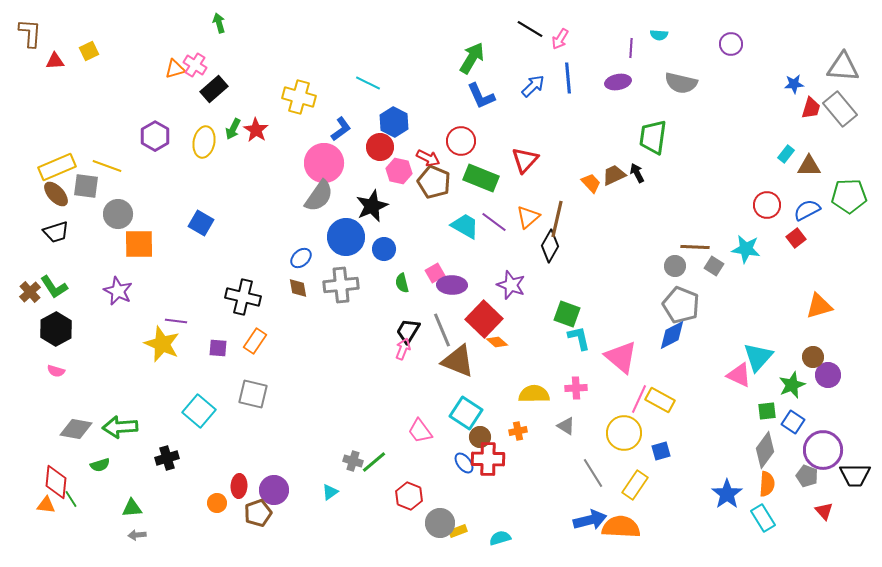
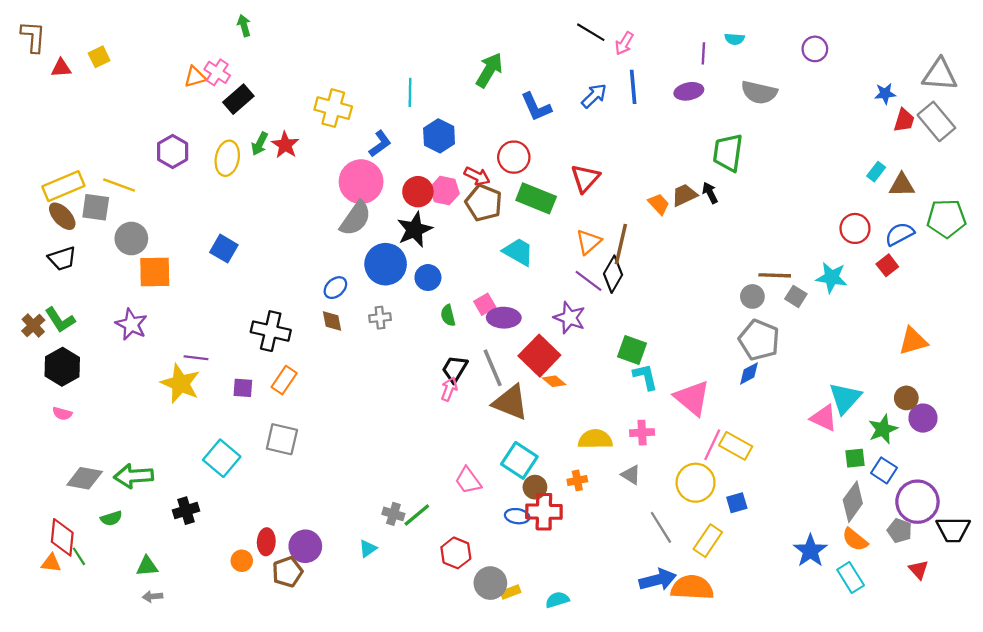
green arrow: (472, 58) -> (489, 70), moved
cyan line: (368, 83) -> (410, 92), turned 65
red circle: (380, 147) -> (418, 192), moved
purple line: (494, 222) -> (589, 281), moved
gray cross: (341, 285) -> (380, 318), size x0.6
blue diamond: (672, 335) -> (749, 373), size x0.7
blue ellipse: (464, 463) -> (517, 516), turned -45
orange semicircle: (767, 484) -> (855, 540), turned 125

